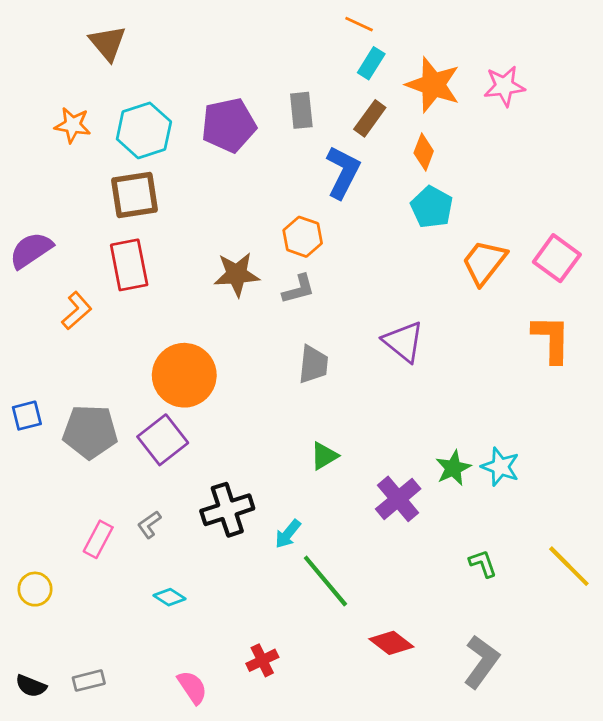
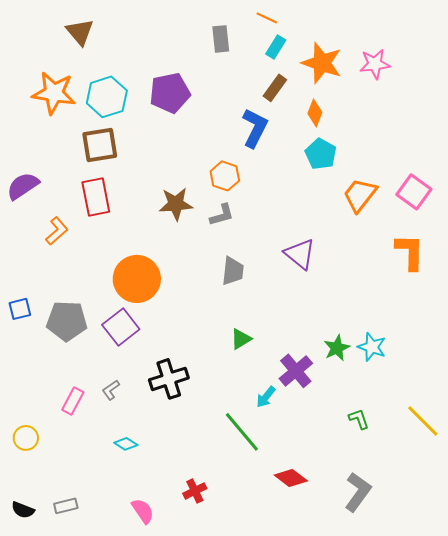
gray rectangle: (301, 110) -> (221, 39), moved
orange star: (73, 125) -> (54, 93), size x1.6
cyan arrow: (288, 534) -> (266, 397), moved

